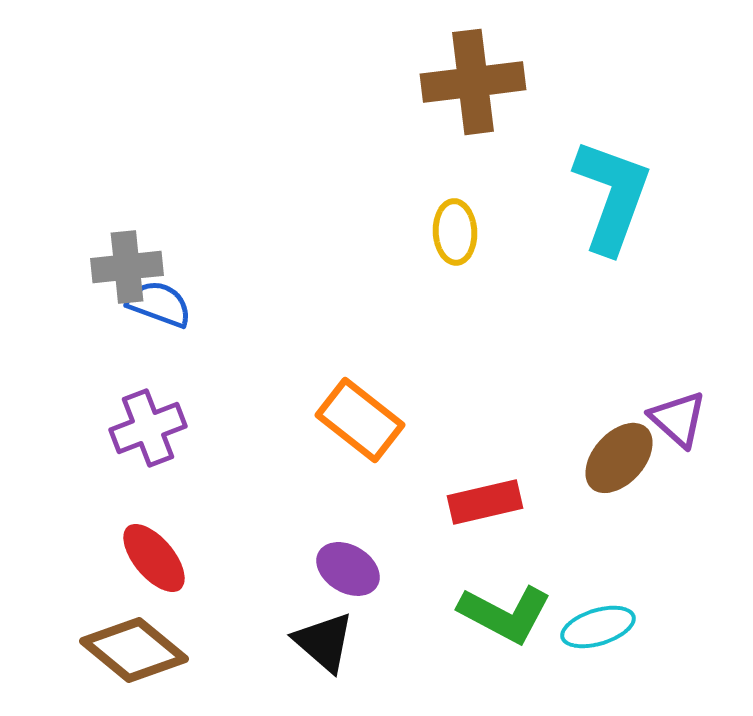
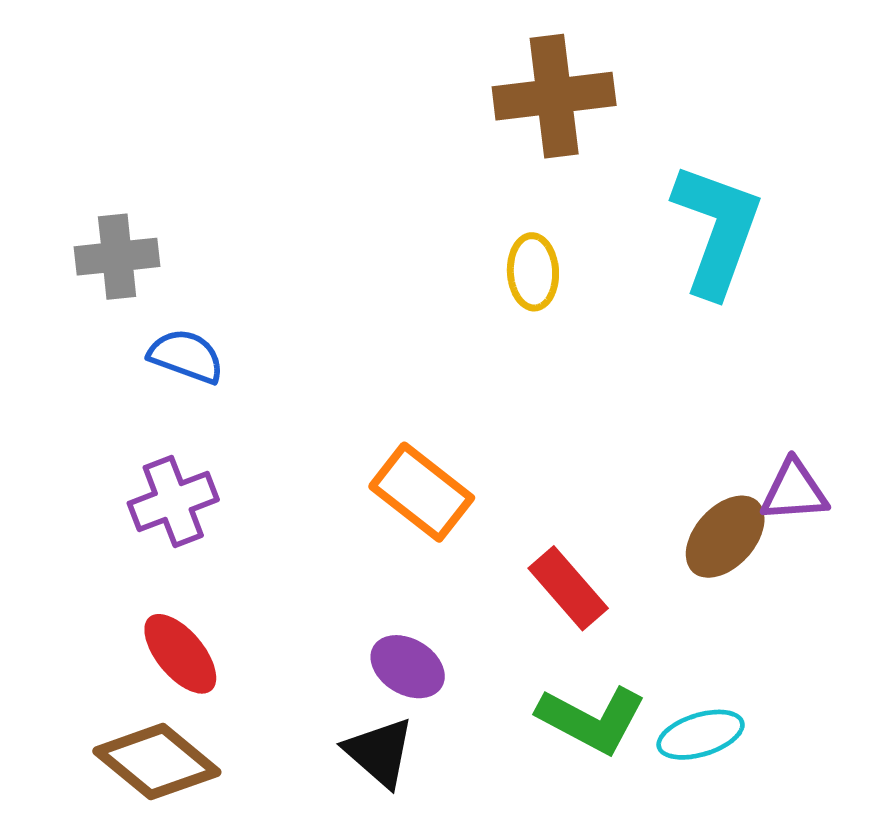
gray cross: (127, 267) -> (117, 257), moved
purple triangle: (678, 419) -> (794, 491), turned -46
red rectangle: (485, 502) -> (568, 588), turned 62

